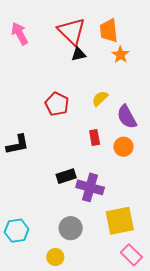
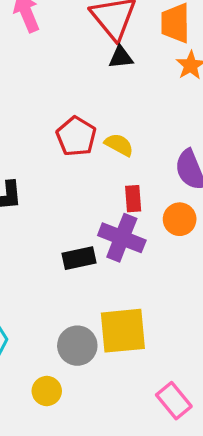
yellow semicircle: (100, 98) -> (119, 145), moved, turned 66
purple cross: (90, 187) -> (122, 238), moved
yellow square: (120, 221) -> (123, 331), moved

